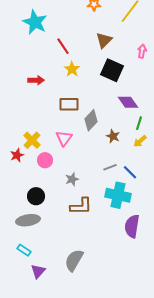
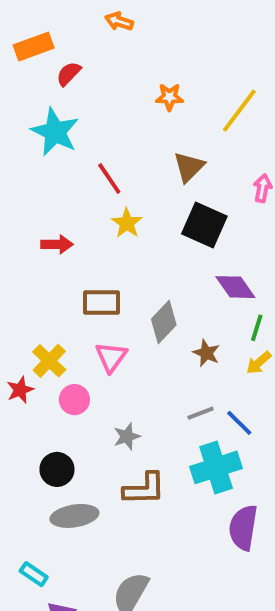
brown rectangle: (69, 104) -> (102, 303), moved
cyan cross: (118, 195) -> (216, 467), turned -30
gray ellipse: (28, 220) -> (74, 516), moved

